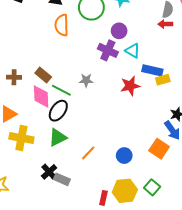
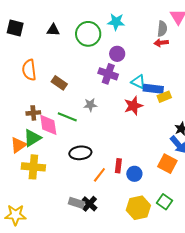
orange semicircle: (62, 25) -> (29, 70), moved
cyan triangle: (133, 51) -> (138, 82), moved
brown rectangle: (43, 75) -> (59, 83), moved
brown cross: (14, 77) -> (33, 113), moved
black ellipse: (58, 111) -> (80, 153), moved, turned 55
green triangle: (58, 138) -> (32, 138), moved
black cross: (49, 172) -> (89, 204), moved
red rectangle: (103, 198) -> (118, 166), moved

